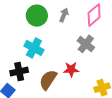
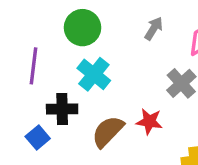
green circle: (37, 16) -> (83, 28), moved

